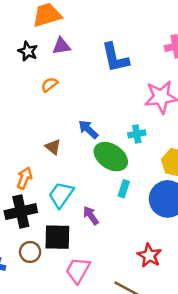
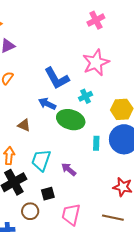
blue L-shape: (115, 58) -> (57, 78), moved
cyan rectangle: (124, 189) -> (96, 143), moved
black square: (57, 237) -> (48, 194), size x0.6

